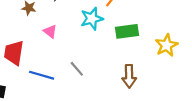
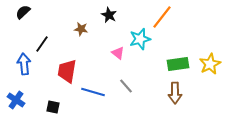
pink triangle: (50, 31) -> (118, 53), moved
green rectangle: (127, 31) -> (178, 64), moved

